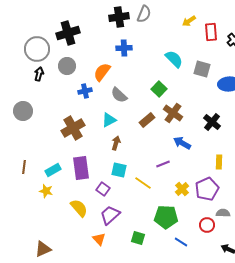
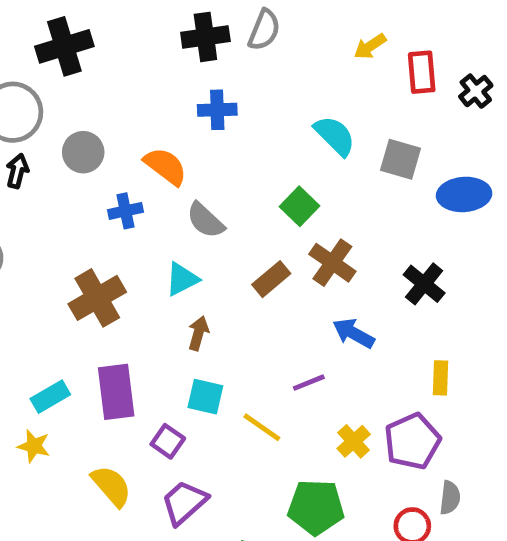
black cross: (68, 33) -> (64, 46), moved
orange semicircle: (102, 72) -> (165, 166), turned 90
gray semicircle: (223, 213) -> (450, 498), turned 96

